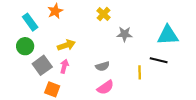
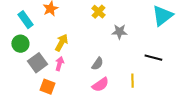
cyan triangle: (168, 35) -> (162, 16), moved, turned -35
yellow arrow: (66, 45) -> (61, 43), turned -42
gray semicircle: (102, 66) -> (97, 64), turned -40
yellow line: (140, 72) -> (132, 81), moved

